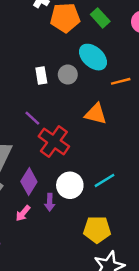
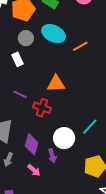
gray circle: (68, 75) -> (26, 38), moved
orange triangle: (96, 114) -> (56, 84), moved
red cross: (54, 141) -> (42, 108), size x0.7
pink arrow: (23, 213) -> (34, 170), turned -72

